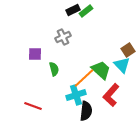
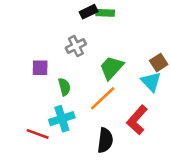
green rectangle: (86, 11) -> (105, 13), turned 40
green trapezoid: (101, 70) -> (112, 68), moved, turned -90
cyan cross: (76, 95) -> (62, 119), moved

